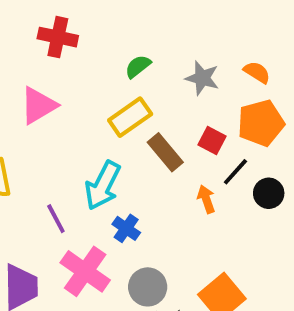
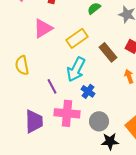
yellow rectangle: (130, 117) -> (77, 38), moved
pink cross: (85, 271) -> (67, 113), turned -30

